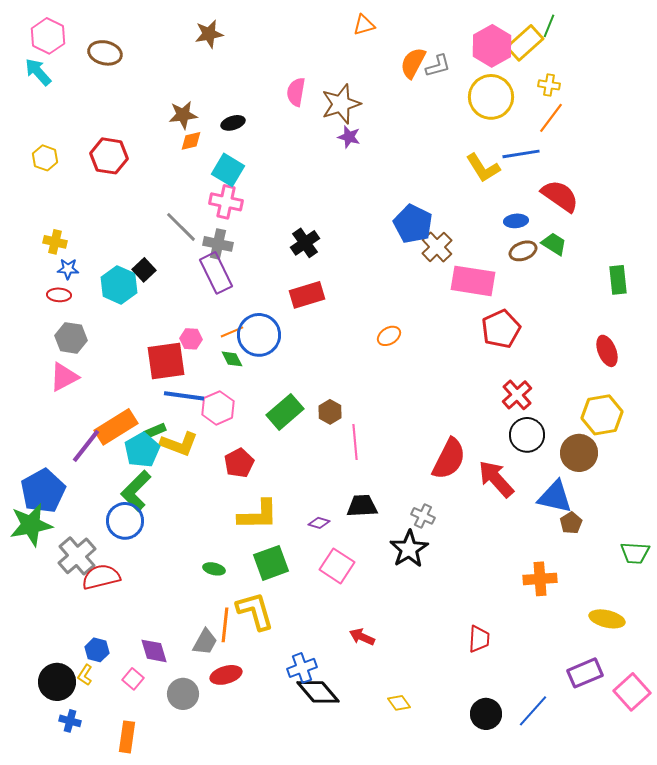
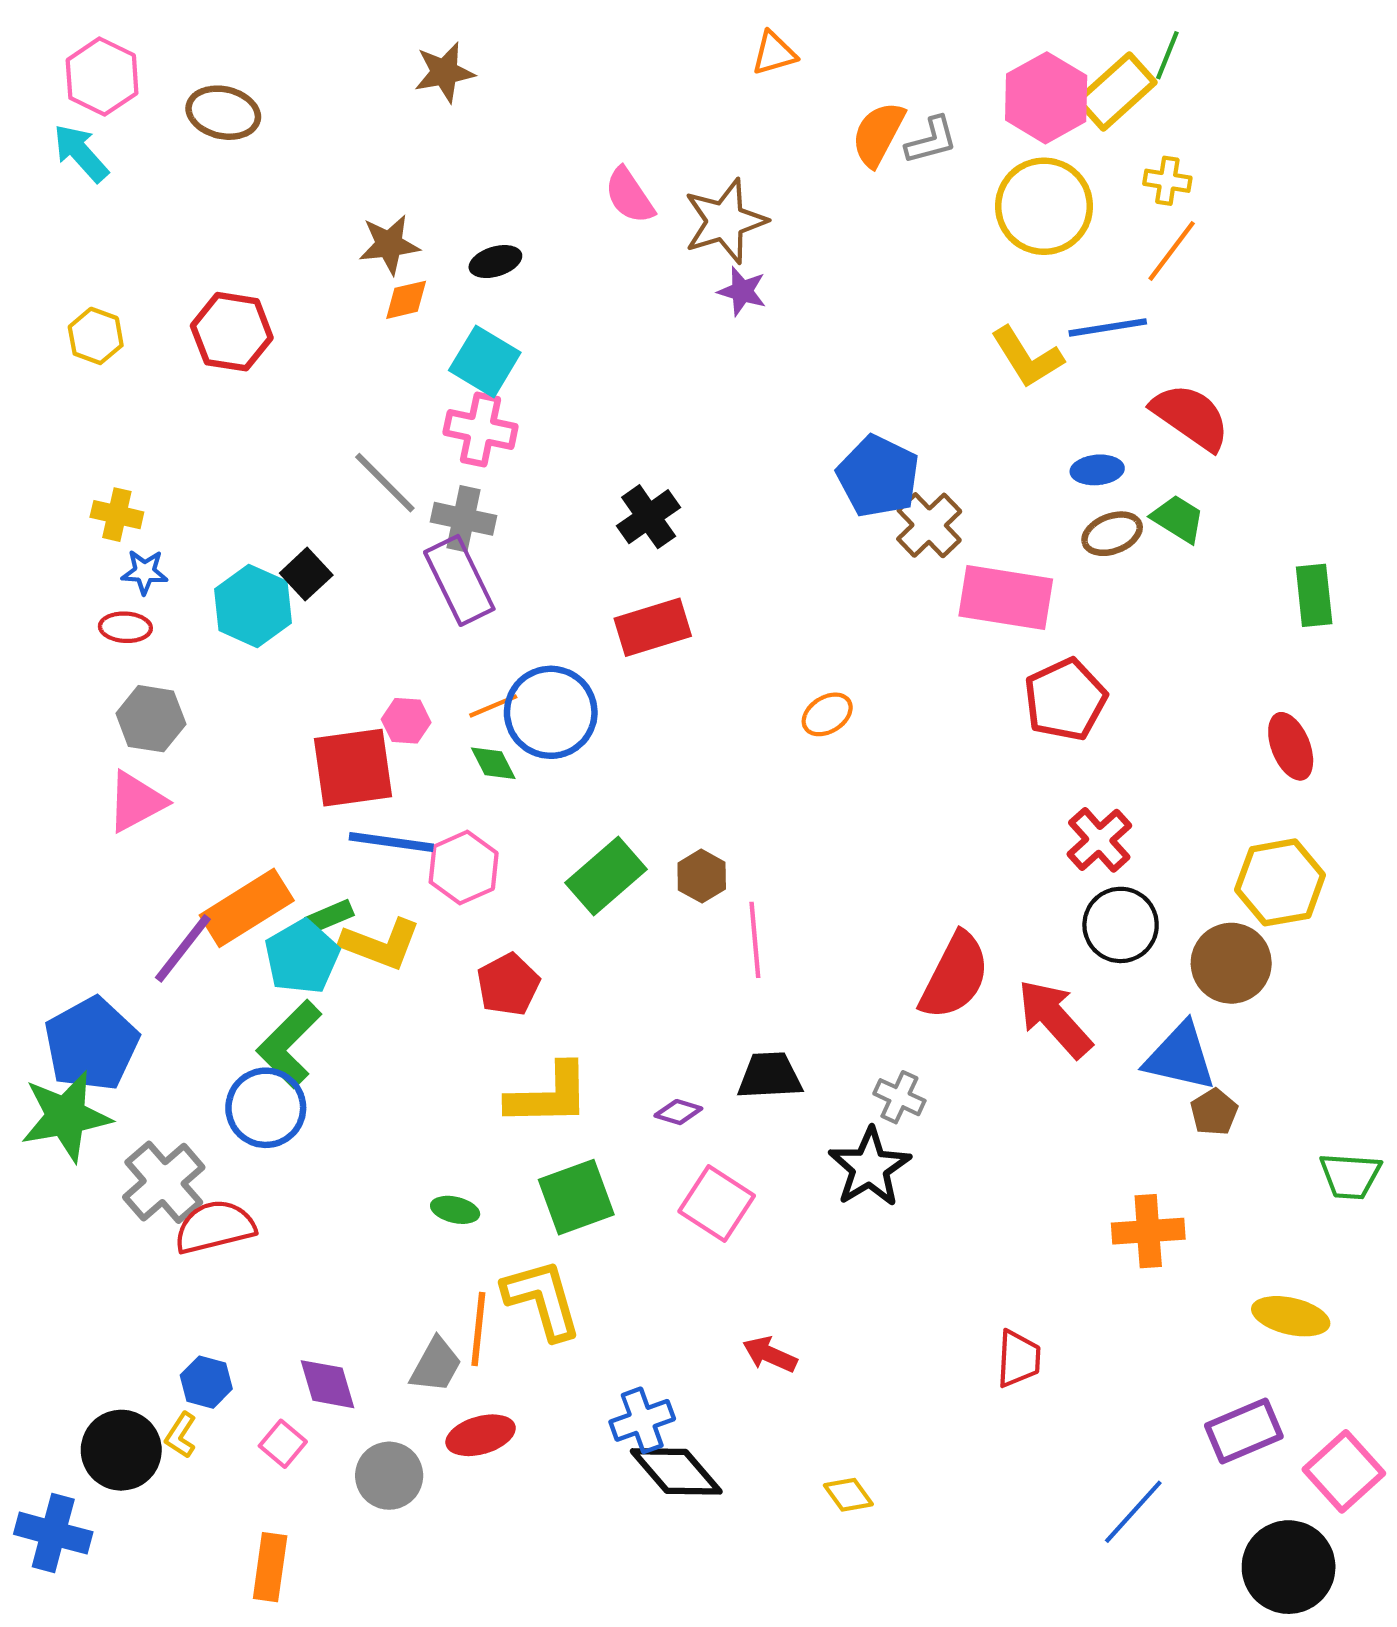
pink semicircle: (296, 92) -> (629, 196), turned -44
black circle: (486, 714) -> (1289, 1567), moved, size x1.4
blue cross: (70, 721) -> (53, 1533), moved, size x1.6

